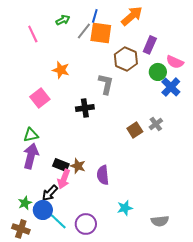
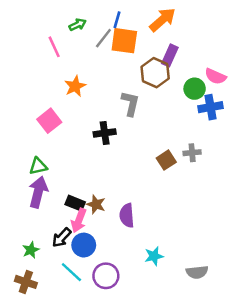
pink line: (33, 34) -> (54, 47), moved
purple rectangle: (150, 45) -> (170, 55), moved
orange star: (61, 70) -> (75, 86), turned 30
blue cross: (171, 87) -> (211, 107), turned 36
gray cross: (156, 124) -> (192, 153), turned 32
blue circle: (43, 210) -> (84, 245), moved

